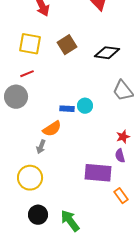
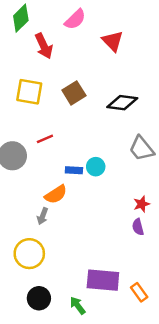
red line: (27, 74) -> (45, 139), moved
purple rectangle: (98, 173) -> (103, 280), moved
orange rectangle: (121, 196) -> (139, 292), moved
green arrow: (70, 221) -> (78, 305), size x0.7

